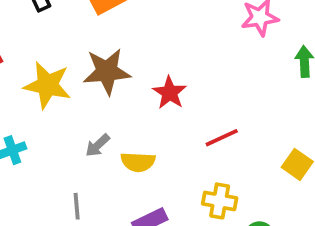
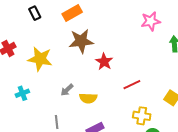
brown star: (107, 71) -> (81, 41), moved
yellow cross: (220, 201) -> (142, 116), moved

